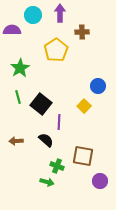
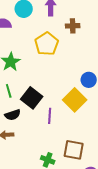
yellow square: (84, 106) -> (75, 100), size x1.6
black semicircle: (46, 140) -> (13, 115), moved, turned 119

